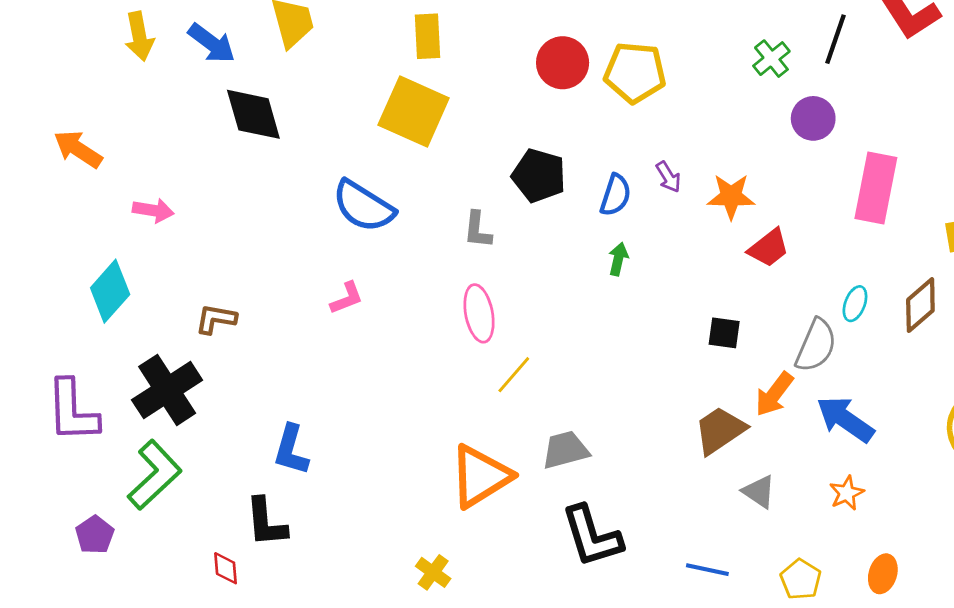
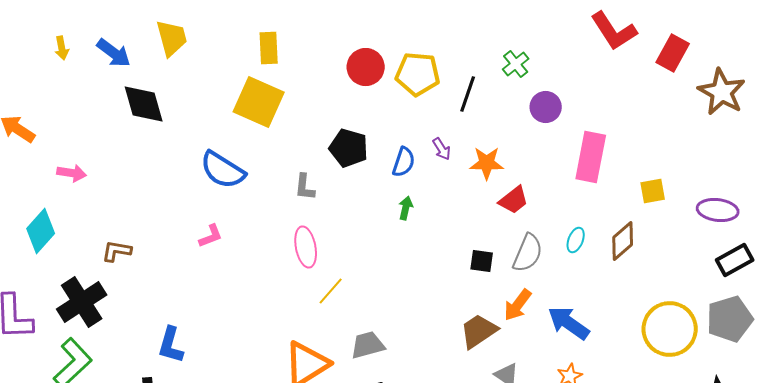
yellow arrow: (139, 36) -> (62, 48), size x0.7
black line: (835, 39) -> (468, 94), moved
gray semicircle: (816, 345) -> (528, 253), moved

